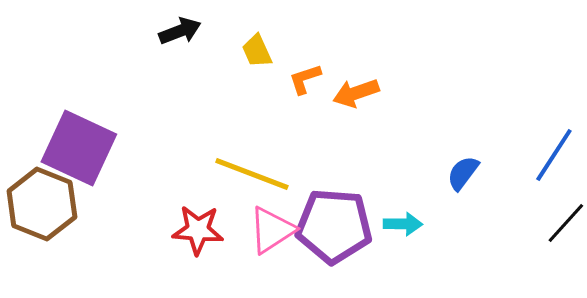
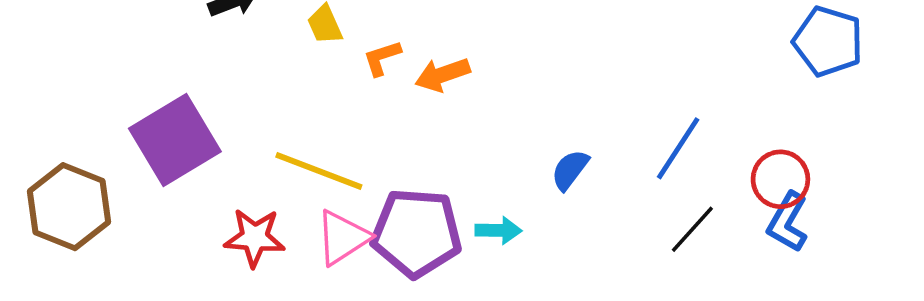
purple square: (79, 148) -> (175, 140), moved, turned 34

